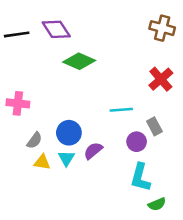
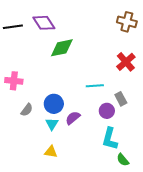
green diamond: (79, 61) -> (62, 48), turned -35
yellow triangle: (42, 162) -> (51, 152), moved
green semicircle: (157, 204) -> (123, 160), turned 72

